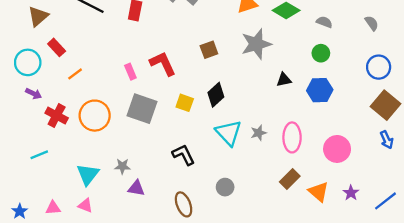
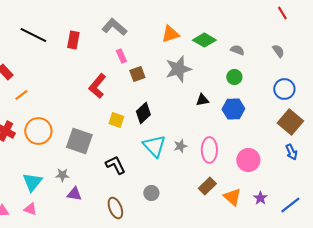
red L-shape: (163, 64) -> (97, 86), turned -115
pink rectangle: (130, 72) -> (121, 56), moved
gray square: (142, 109) -> (79, 141), moved

